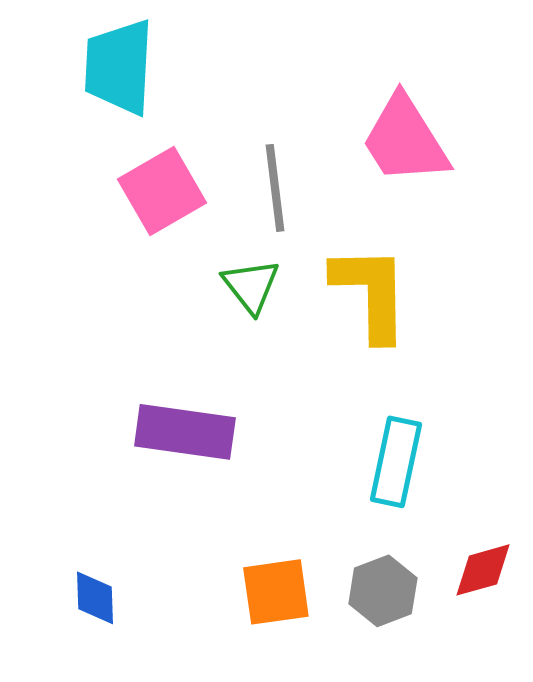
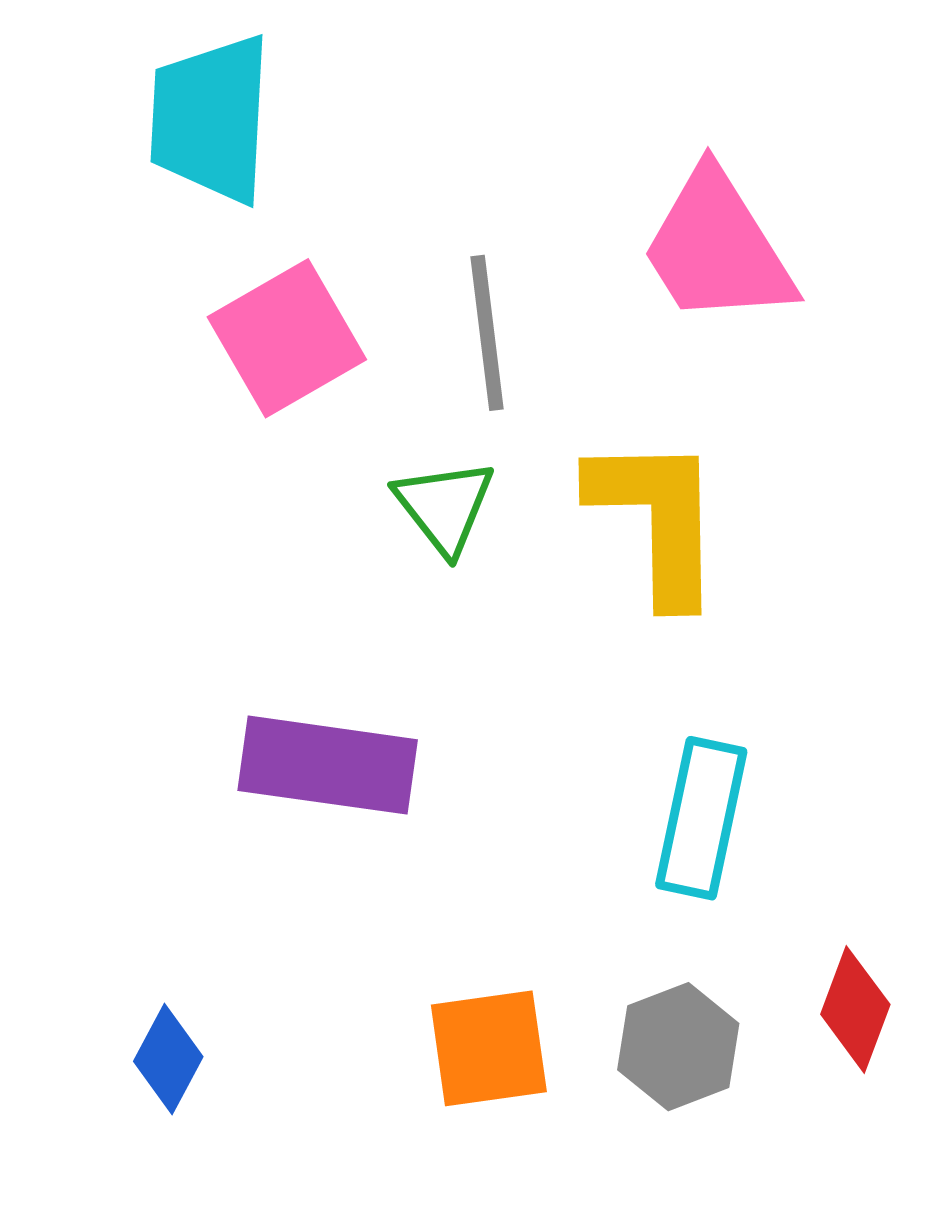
red diamond: (483, 570) -> (855, 1009), turned -54
blue diamond: (95, 598) -> (168, 1059), turned 30

